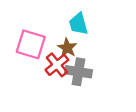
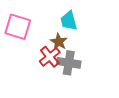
pink square: (31, 44) -> (18, 27), moved

